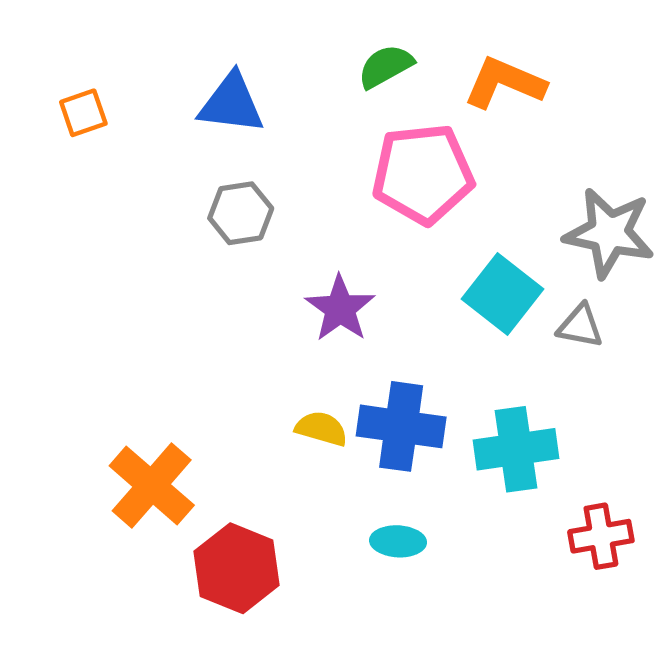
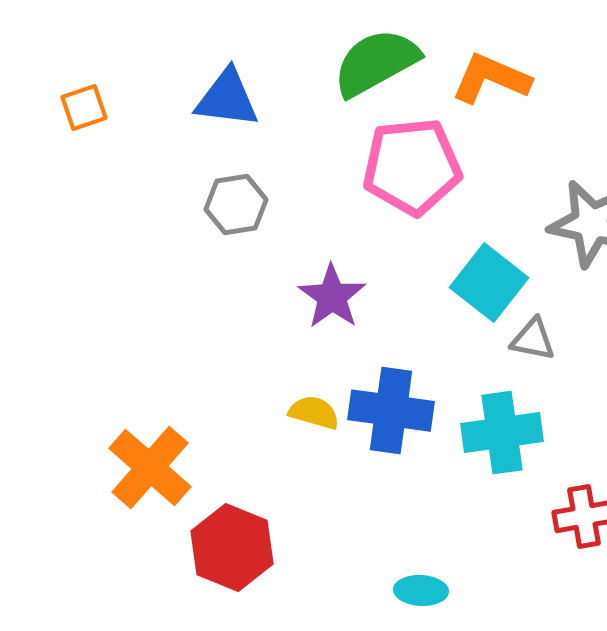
green semicircle: (386, 66) -> (376, 63), size x1.6
gray triangle: (580, 326) -> (533, 340), moved
cyan ellipse: (398, 541) -> (421, 591), moved

